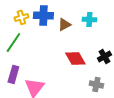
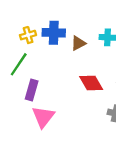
purple rectangle: (13, 74) -> (32, 90), moved

